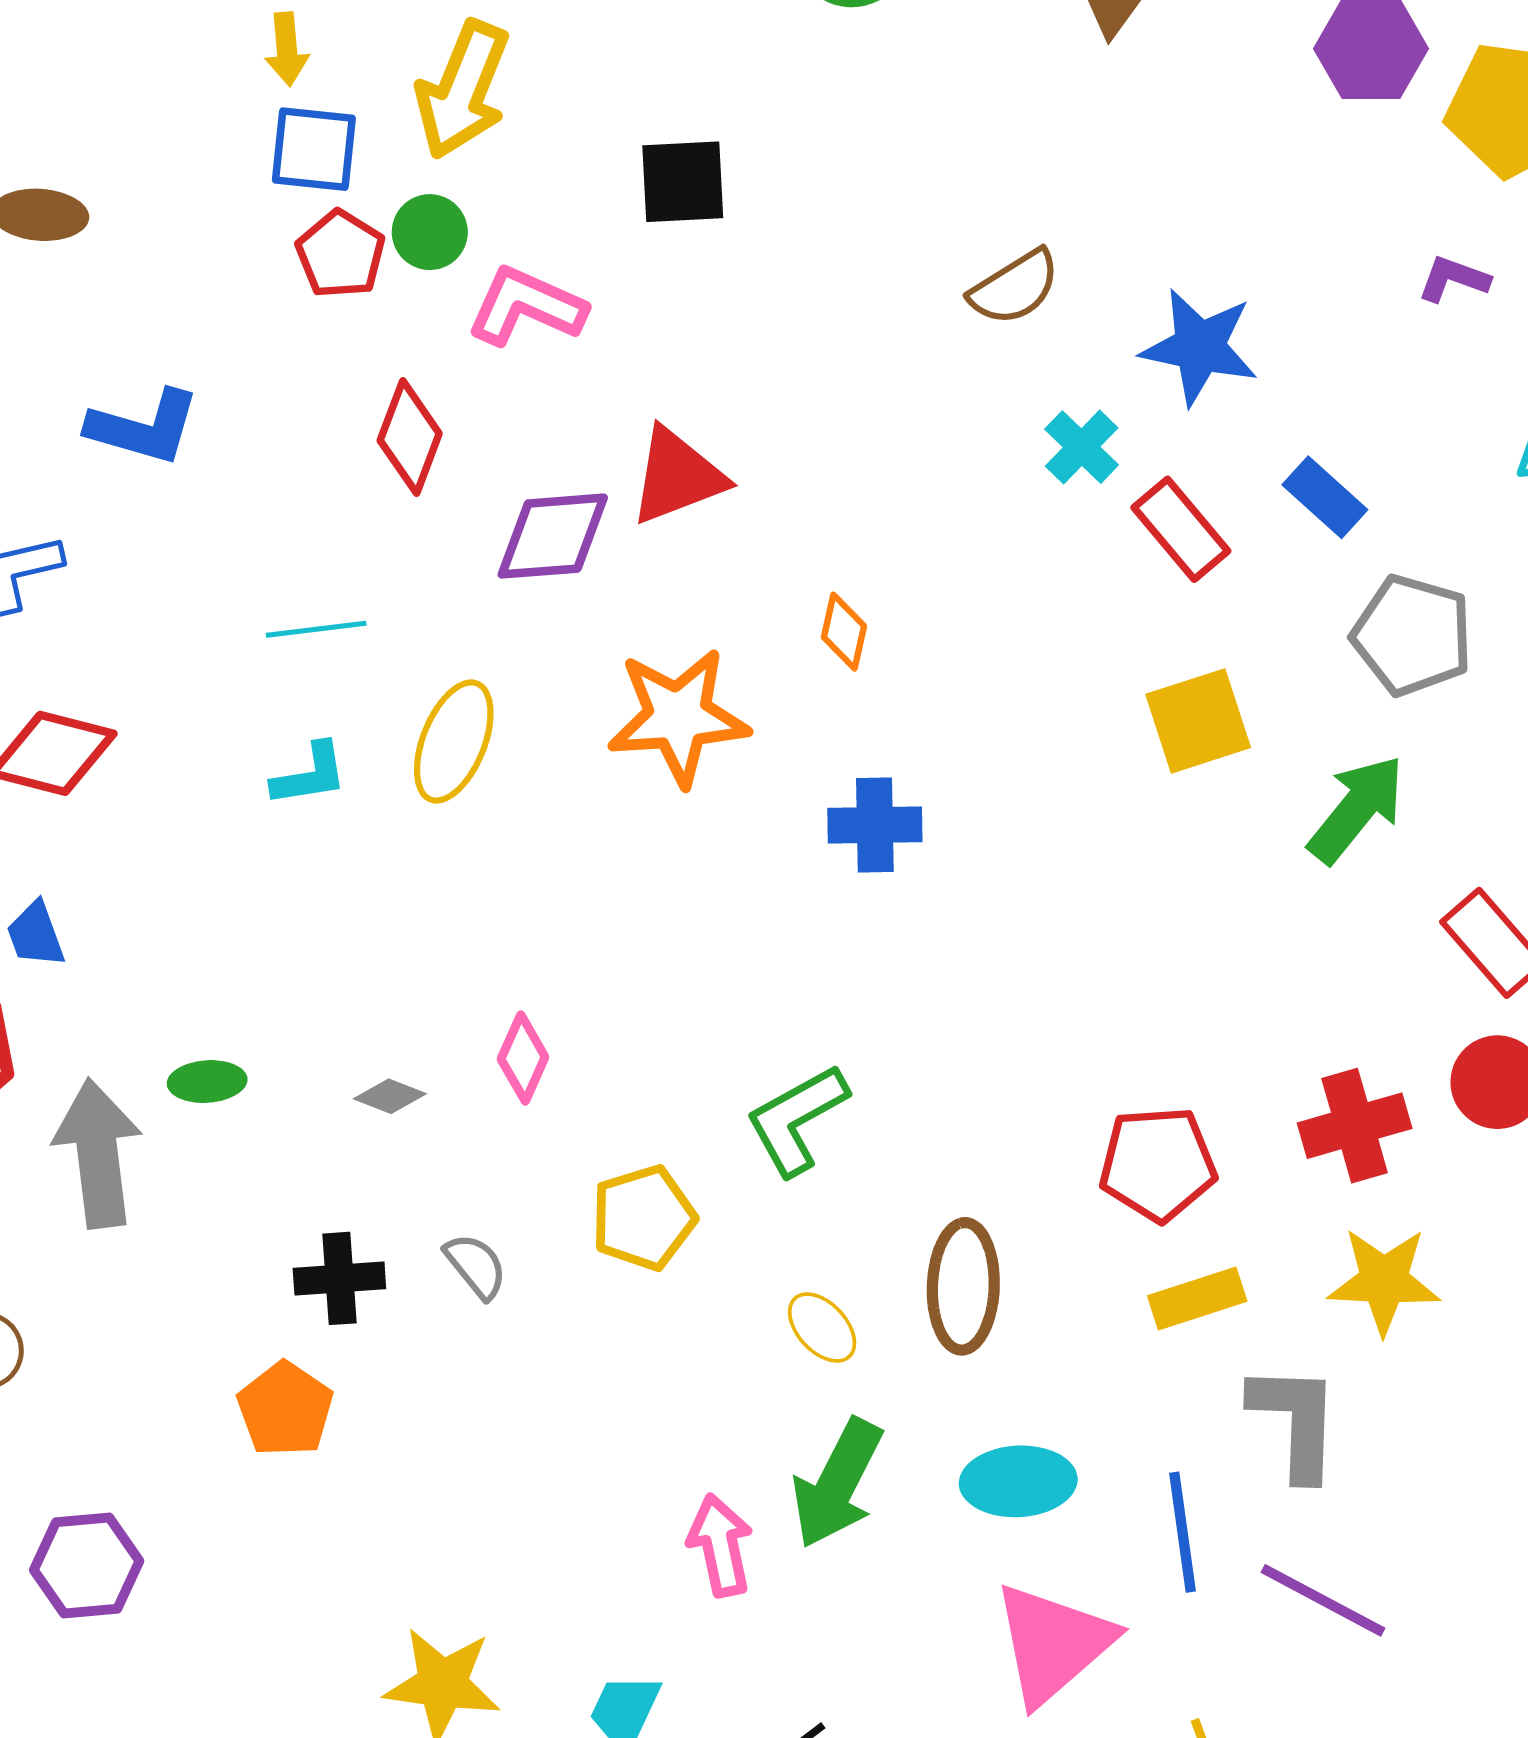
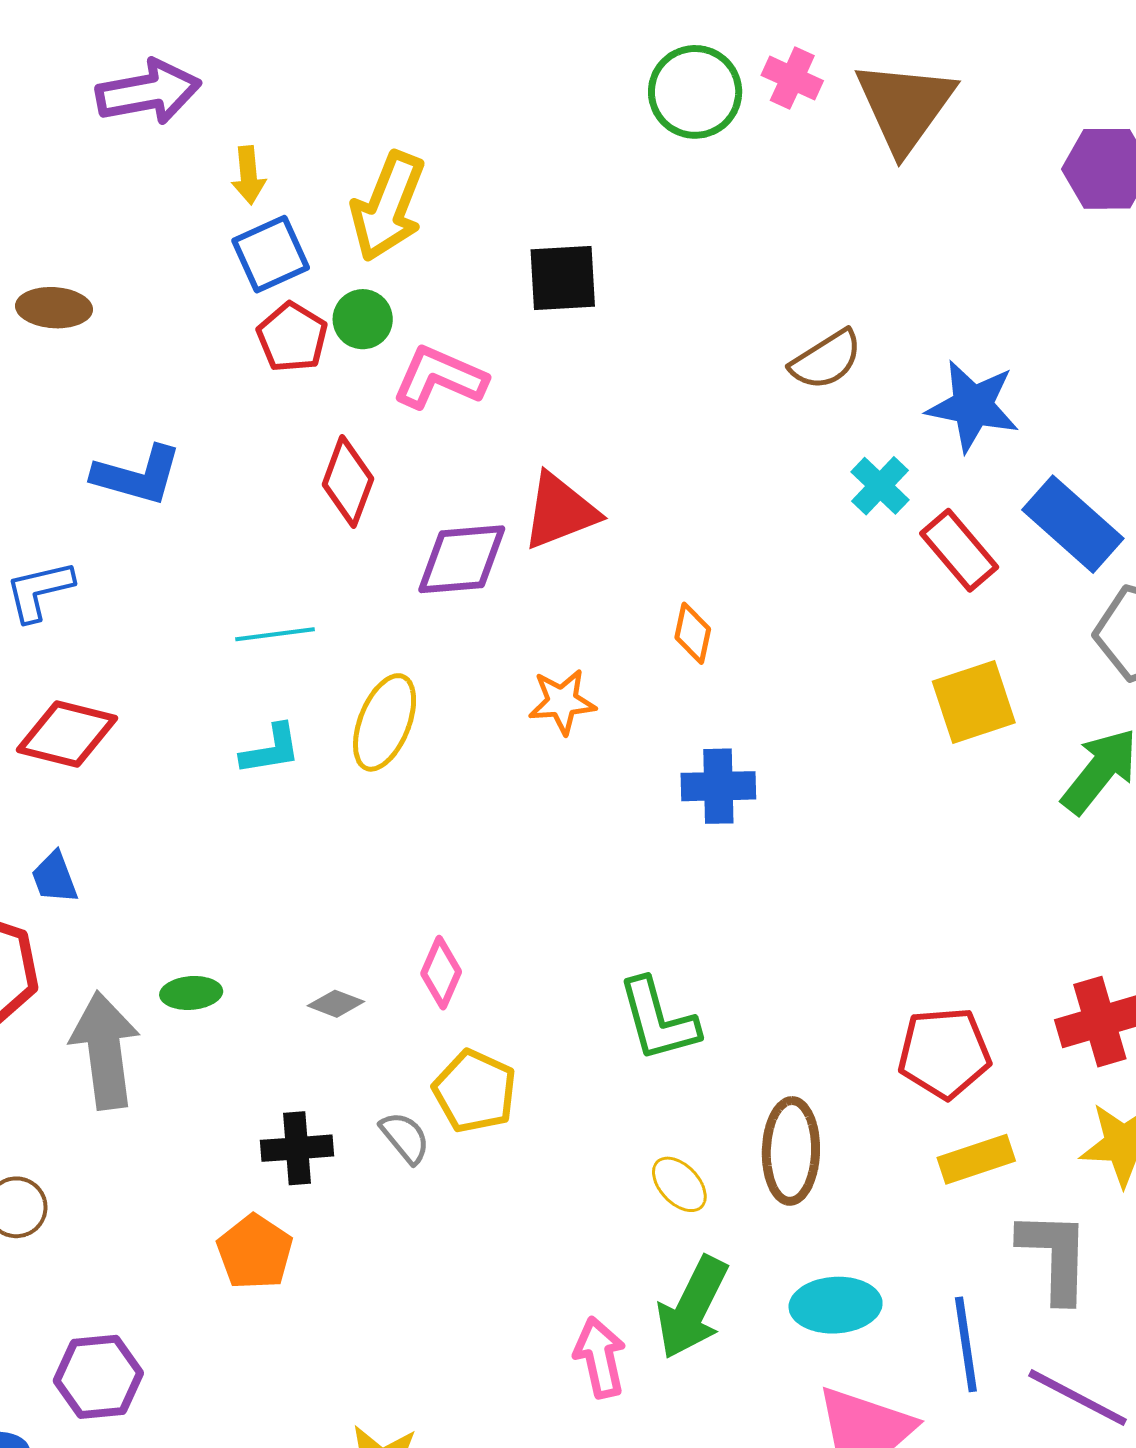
blue square: (314, 149) -> (271, 254), turned -30
blue rectangle: (1325, 497) -> (1073, 524), size x1.5
orange star: (678, 717) -> (562, 702), size x0.6
green L-shape: (797, 1120) -> (658, 1020), turned -76
yellow pentagon: (643, 1218) -> (475, 1091), moved, turned -30

